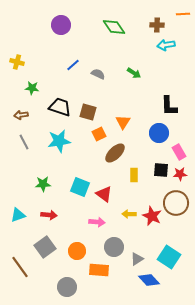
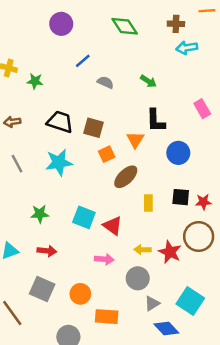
blue line: (73, 65) -> (83, 61), moved
green star: (32, 88) -> (35, 81), moved
black L-shape: (169, 106) -> (156, 121), moved
brown arrow: (21, 115) -> (12, 122), moved
pink rectangle: (179, 152) -> (202, 109), moved
gray square: (45, 247) -> (42, 289), turned -30
gray circle: (114, 247) -> (138, 278), moved

